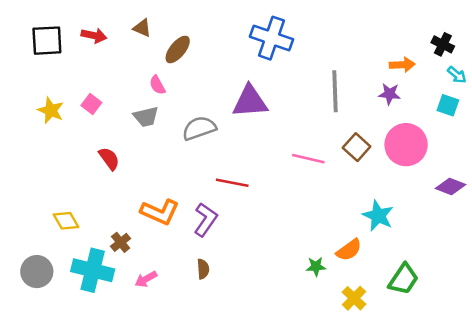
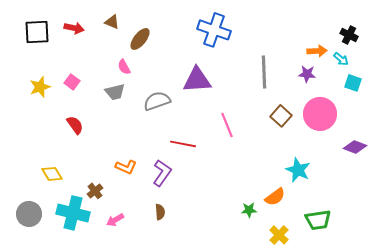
cyan arrow: (457, 75) -> (341, 59), moved
yellow star: (51, 110) -> (40, 87), turned 30
red semicircle: (109, 159) -> (75, 125), moved
pink line: (308, 159) -> (227, 125), moved, turned 55
orange L-shape: (160, 212) -> (126, 167), size x0.7
green trapezoid: (403, 279) -> (318, 220), turned 48

